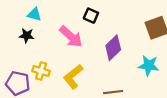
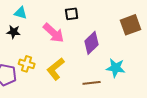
black square: (91, 16) -> (72, 14), turned -32
cyan star: (149, 65) -> (116, 68), moved

